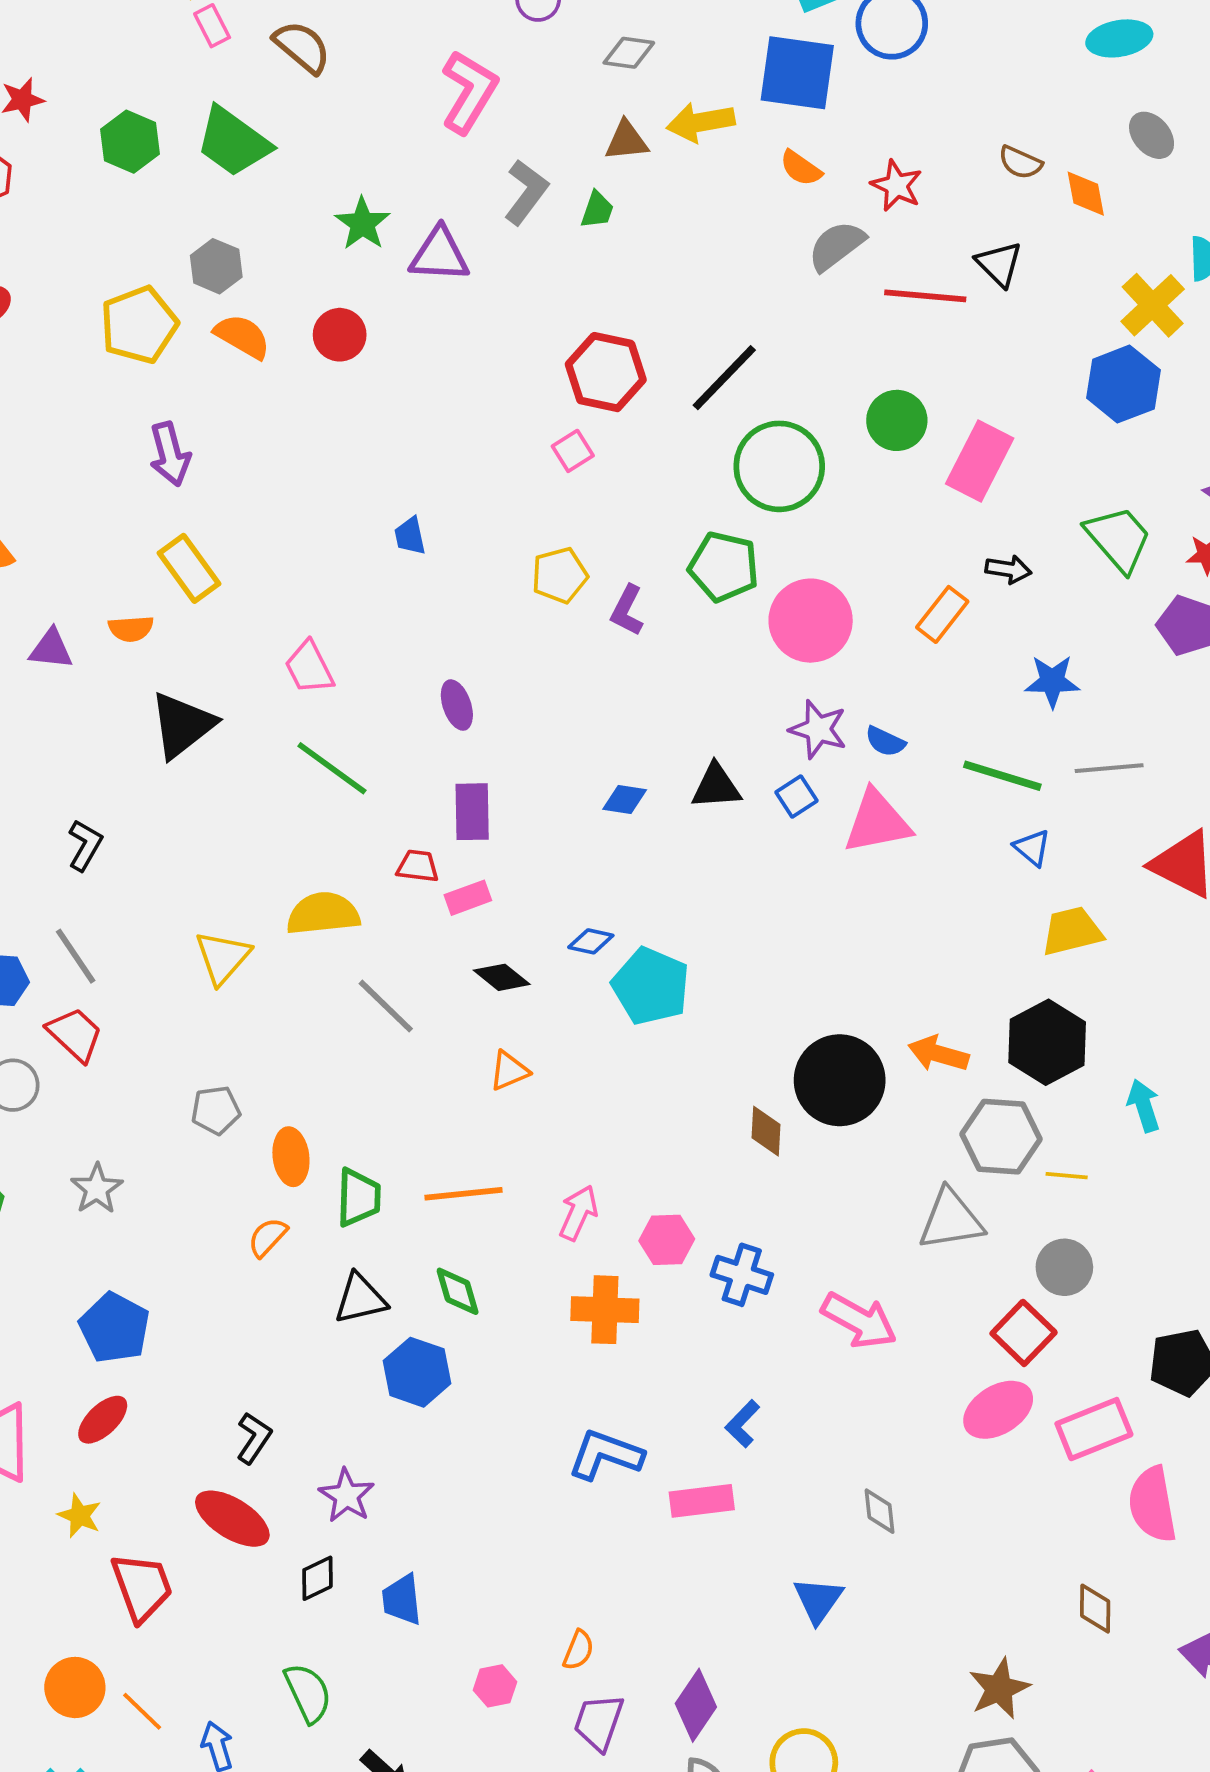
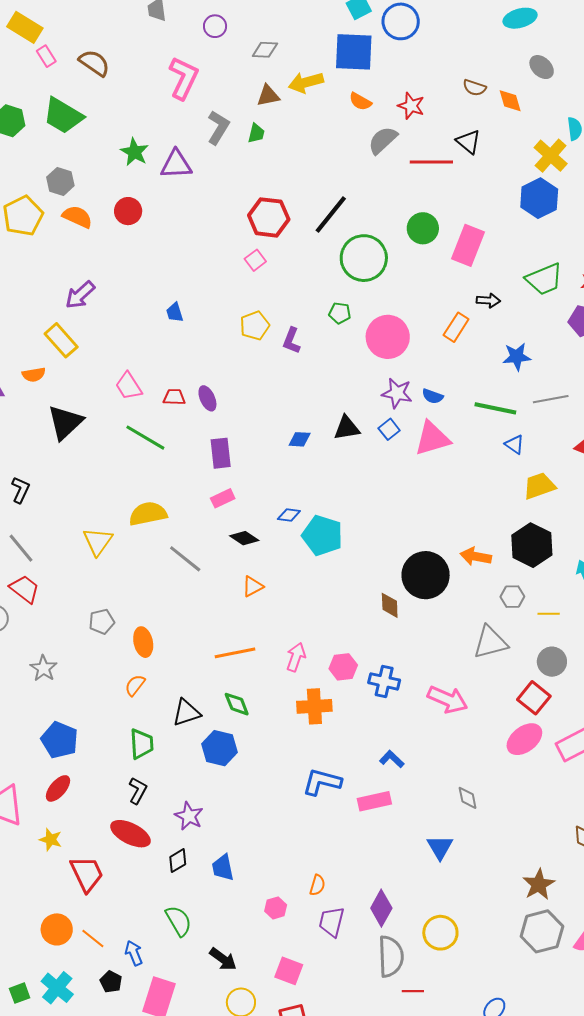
purple arrow: (170, 454) -> (80, 295), moved, turned 68
green trapezoid: (1119, 539) -> (544, 279), turned 114
green pentagon: (724, 567) -> (340, 313), size x0.6
red trapezoid: (418, 866) -> (174, 397), moved
gray hexagon: (1001, 1137) -> (512, 597), size x0.6
green trapezoid: (359, 1197) -> (142, 744), moved
blue L-shape: (742, 1424) -> (392, 759), turned 95

